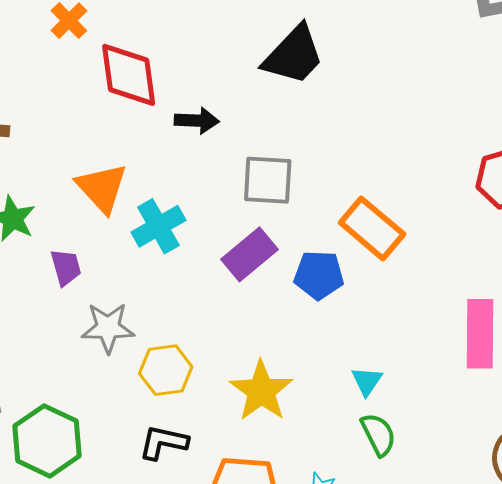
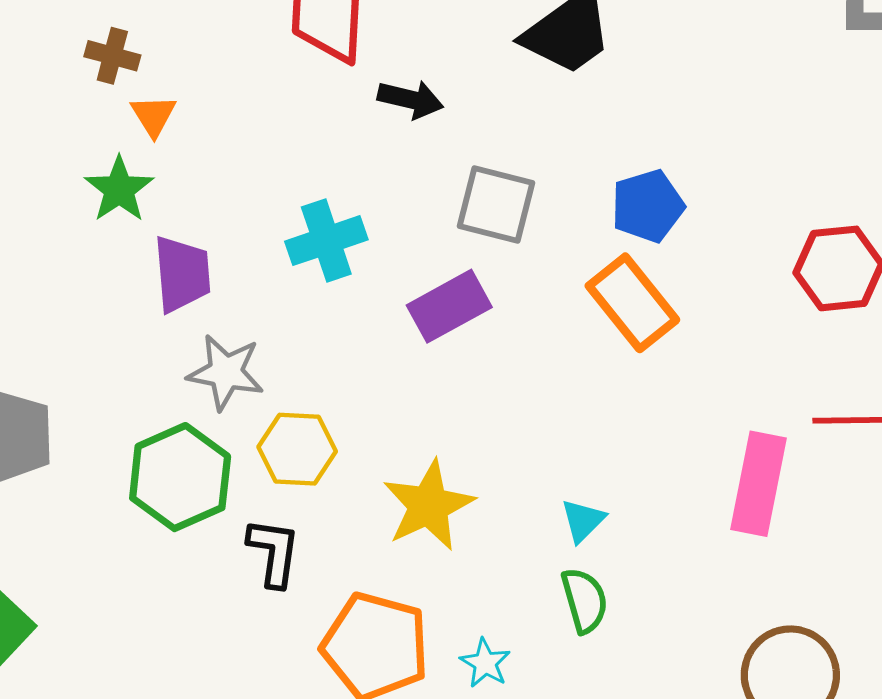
orange triangle: (102, 188) -> (153, 116), moved, size x0.6
purple trapezoid: (66, 267) -> (182, 274), size x1.4
blue pentagon: (319, 275) -> (648, 206), moved, turned -30
green hexagon: (47, 441) -> (180, 477), moved
black L-shape: (163, 442) -> (274, 552), turned 75

